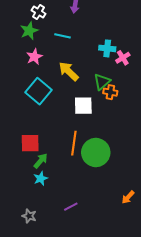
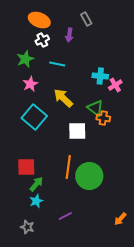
white cross: (39, 12) -> (42, 40), moved, turned 32
green triangle: (102, 82) -> (95, 108), turned -42
purple line: (71, 207) -> (65, 216), moved
gray star: (29, 216) -> (27, 227), moved

